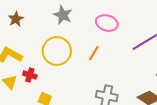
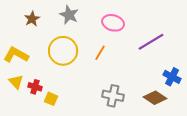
brown star: (16, 19) -> (32, 19), moved
red cross: (30, 75) -> (35, 87), moved

